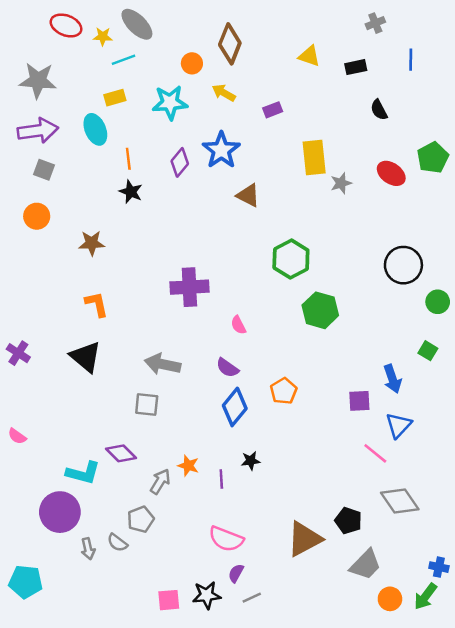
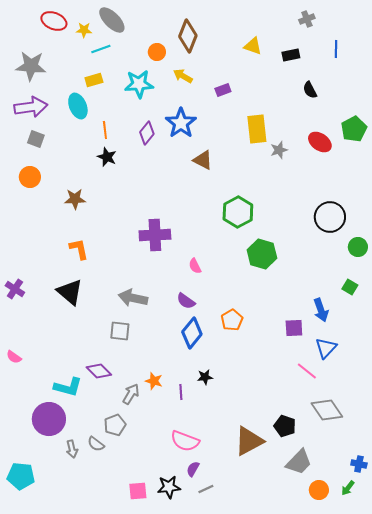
green arrow: (425, 596) -> (348, 488), size x0.7

